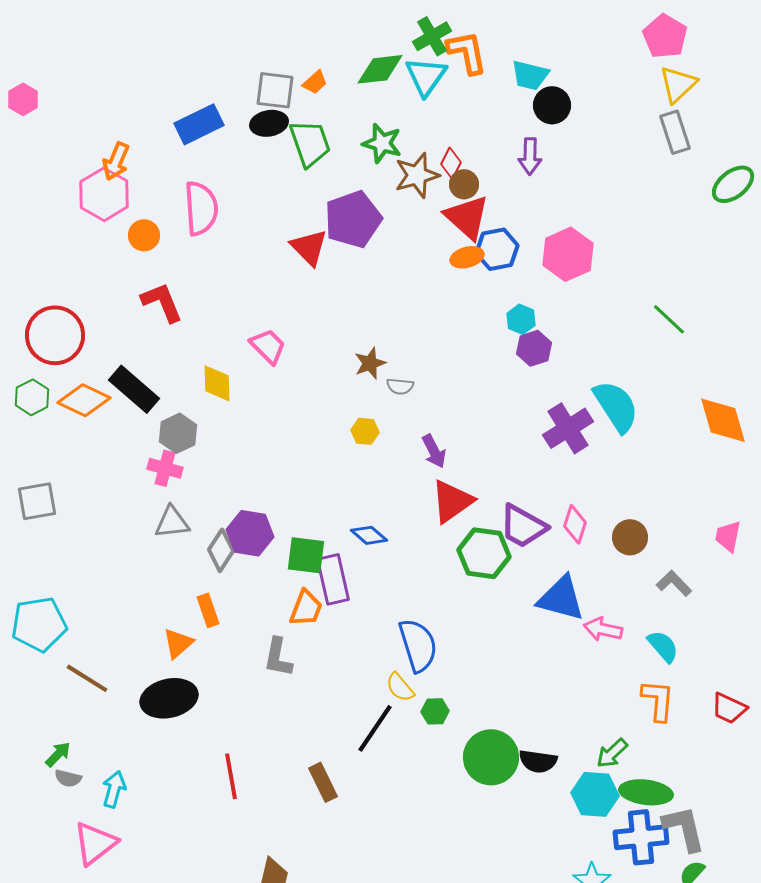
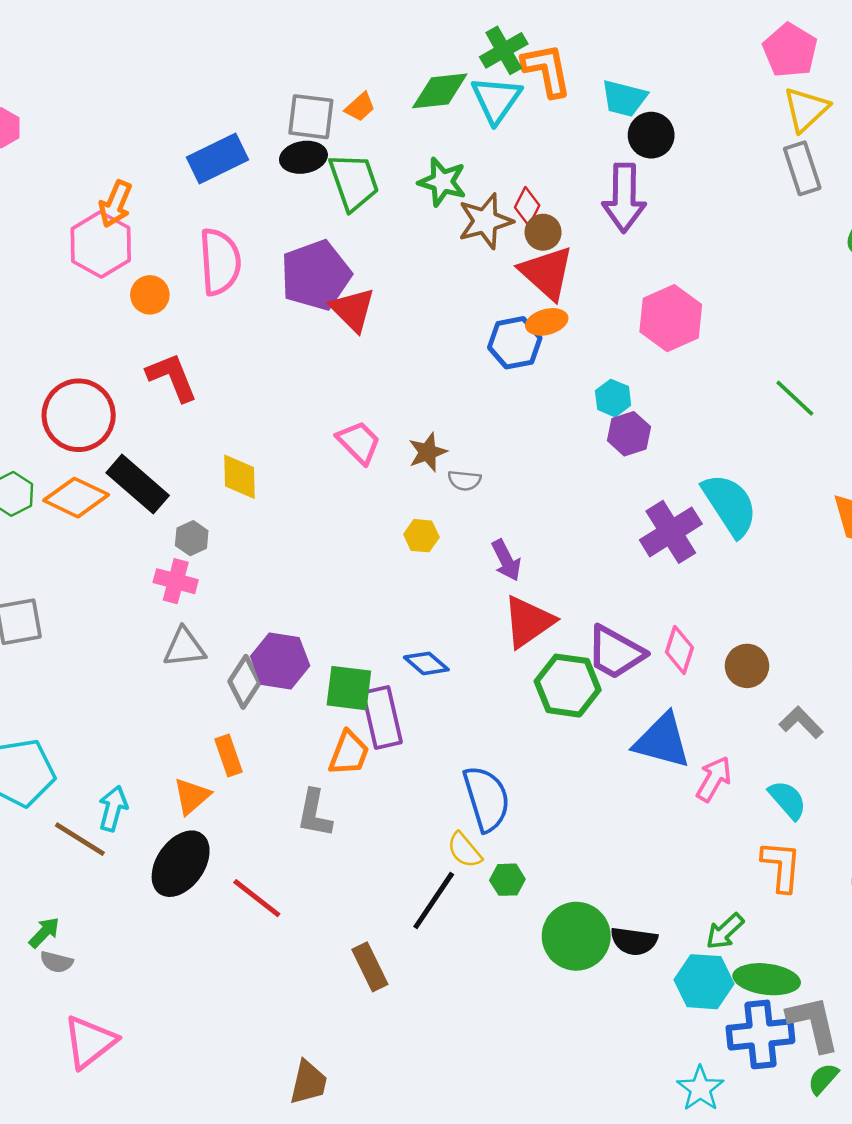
purple arrow: (530, 156) -> (624, 198), size x1.5
purple pentagon: (353, 219) -> (316, 275), moved
blue hexagon: (497, 249) -> (515, 343), moved
red circle: (55, 335) -> (79, 415), moved
pink trapezoid: (268, 346) -> (359, 442), moved
gray hexagon: (178, 433) -> (192, 538), size x0.7
pink arrow: (603, 629) -> (714, 779), turned 108
black ellipse: (169, 698) -> (181, 864), turned -42
red line: (231, 776) -> (257, 898), moved, turned -42
cyan arrow: (114, 789) -> (113, 808), moved

